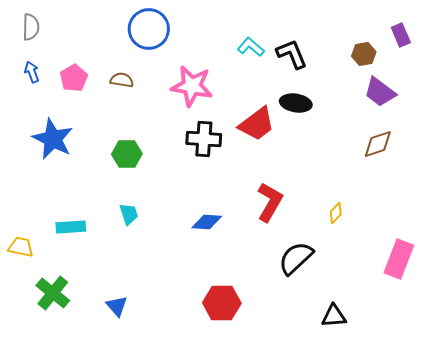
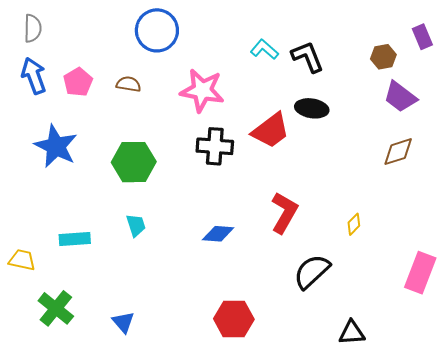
blue arrow: (32, 72) -> (34, 76), size x1.6
green hexagon: (127, 154) -> (134, 162), size x1.4

